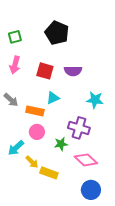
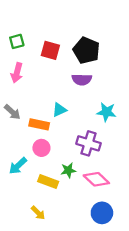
black pentagon: (57, 33) -> (86, 50), moved
red square: (45, 71) -> (50, 50), moved
green star: (61, 144) -> (68, 170), moved
yellow arrow: (32, 162) -> (38, 213), moved
yellow rectangle: (49, 173) -> (48, 182), moved

